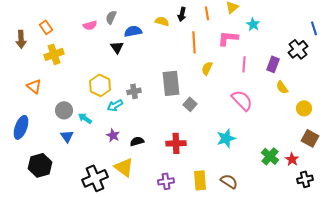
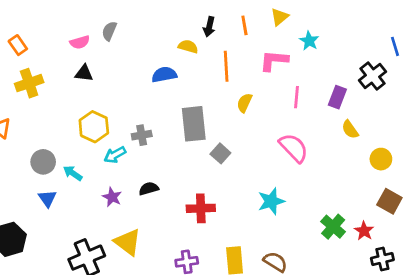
yellow semicircle: (162, 21) -> (188, 46), moved
blue semicircle: (133, 31) -> (164, 75), moved
black triangle: (117, 47) -> (84, 73), moved, turned -48
black semicircle: (137, 141) -> (149, 189), moved

